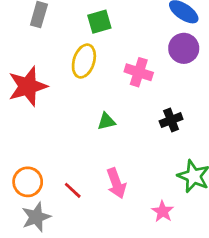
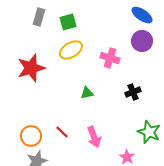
green square: (99, 22) -> (68, 22), moved
yellow ellipse: (84, 61) -> (71, 50), turned 40
red line: (73, 190) -> (62, 132), moved

